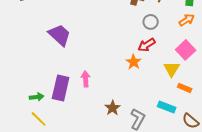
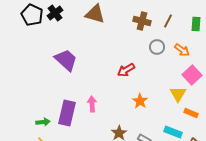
orange arrow: (187, 20) -> (182, 50), moved, turned 70
red arrow: (147, 45) -> (126, 70), moved
orange star: (134, 62) -> (140, 101), moved

